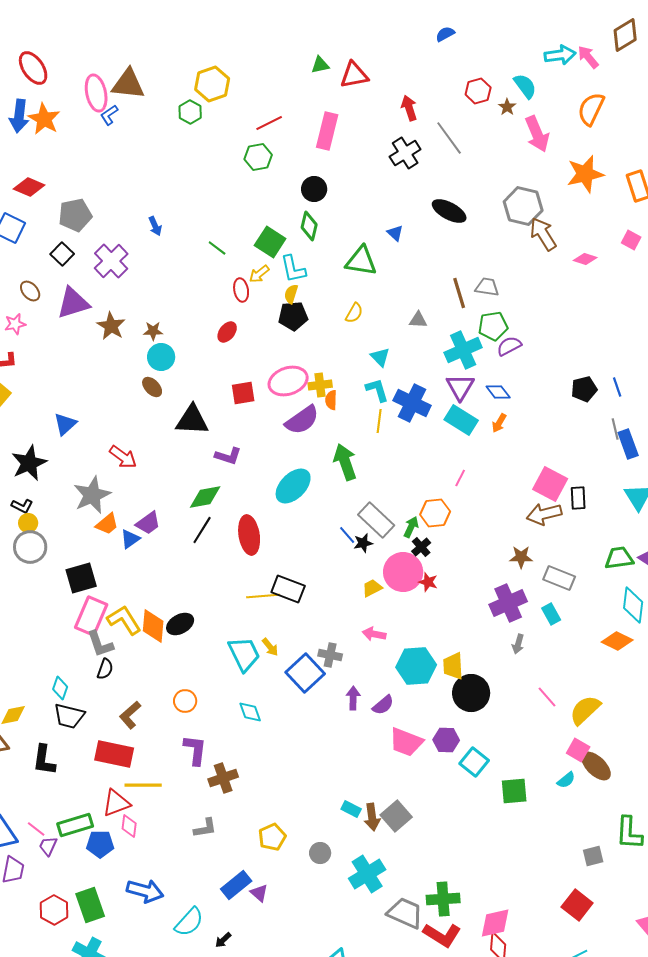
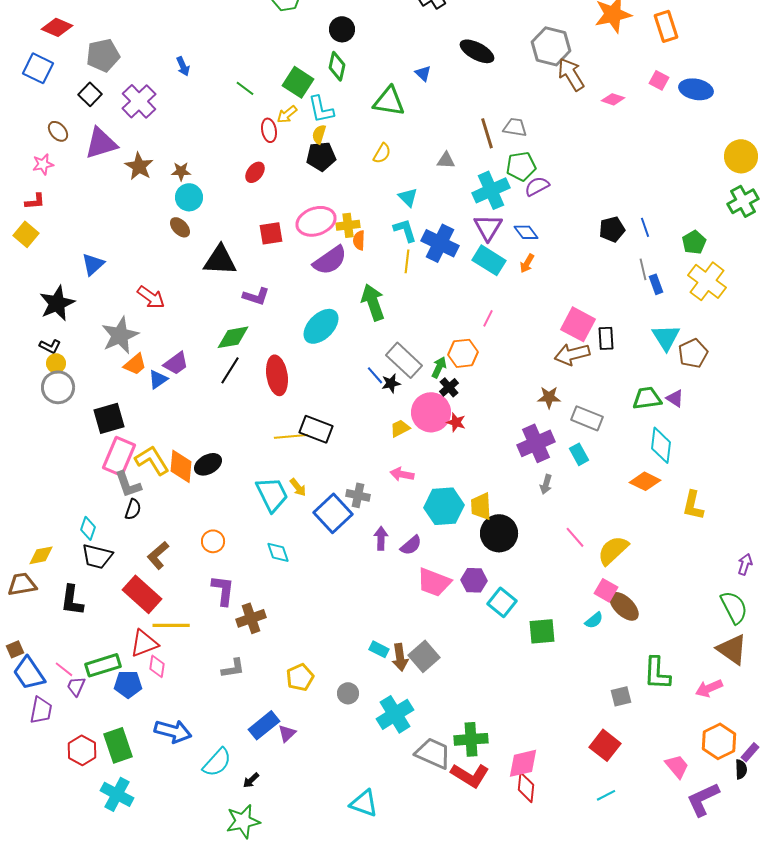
blue rectangle: (628, 444) -> (656, 284), size x0.7
red rectangle: (114, 754) -> (142, 594), turned 30
purple triangle: (259, 893) -> (287, 733), turned 36

